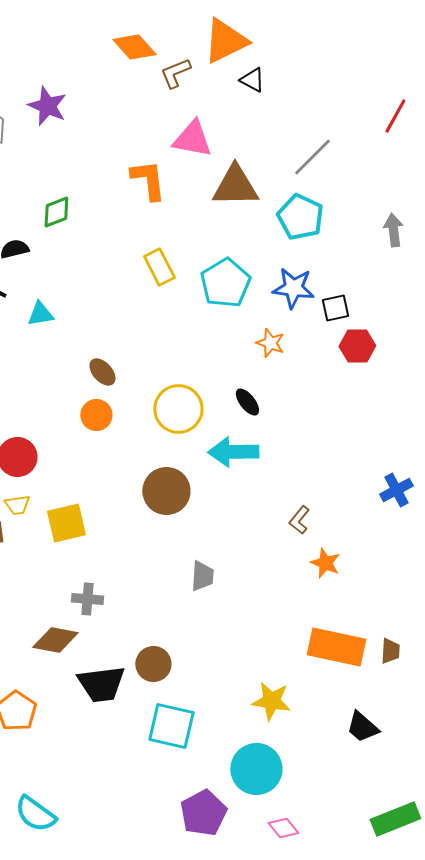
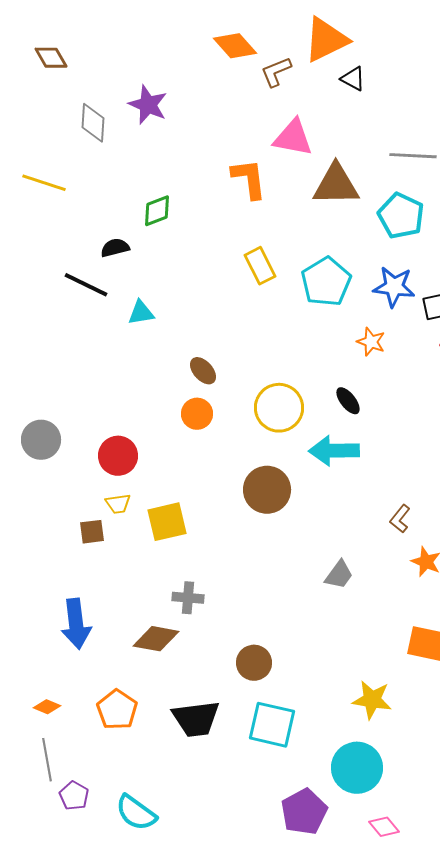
gray line: (312, 157) -> (413, 156), turned 48
gray trapezoid: (202, 576) -> (339, 575), moved, turned 32
black trapezoid: (101, 684) -> (196, 719), moved

